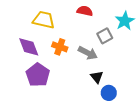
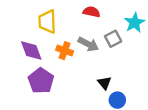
yellow trapezoid: (44, 20) -> (47, 22), turned -105
gray arrow: (88, 53) -> (88, 44), moved

